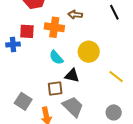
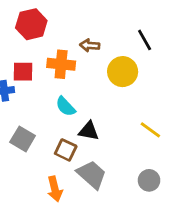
yellow circle: (89, 52) -> (123, 72), moved
brown square: (55, 88) -> (66, 150), turned 35
gray square: (23, 101) -> (23, 139), moved

